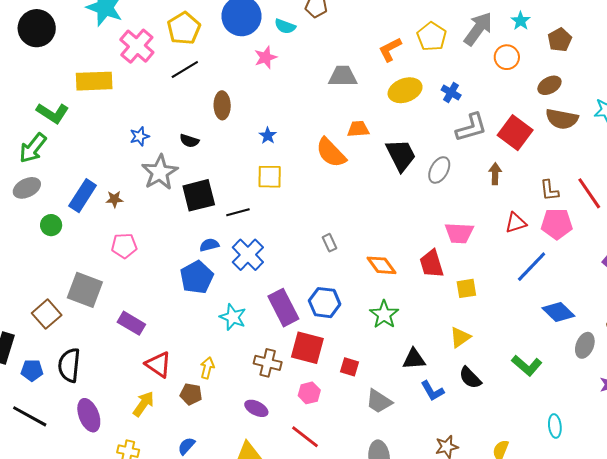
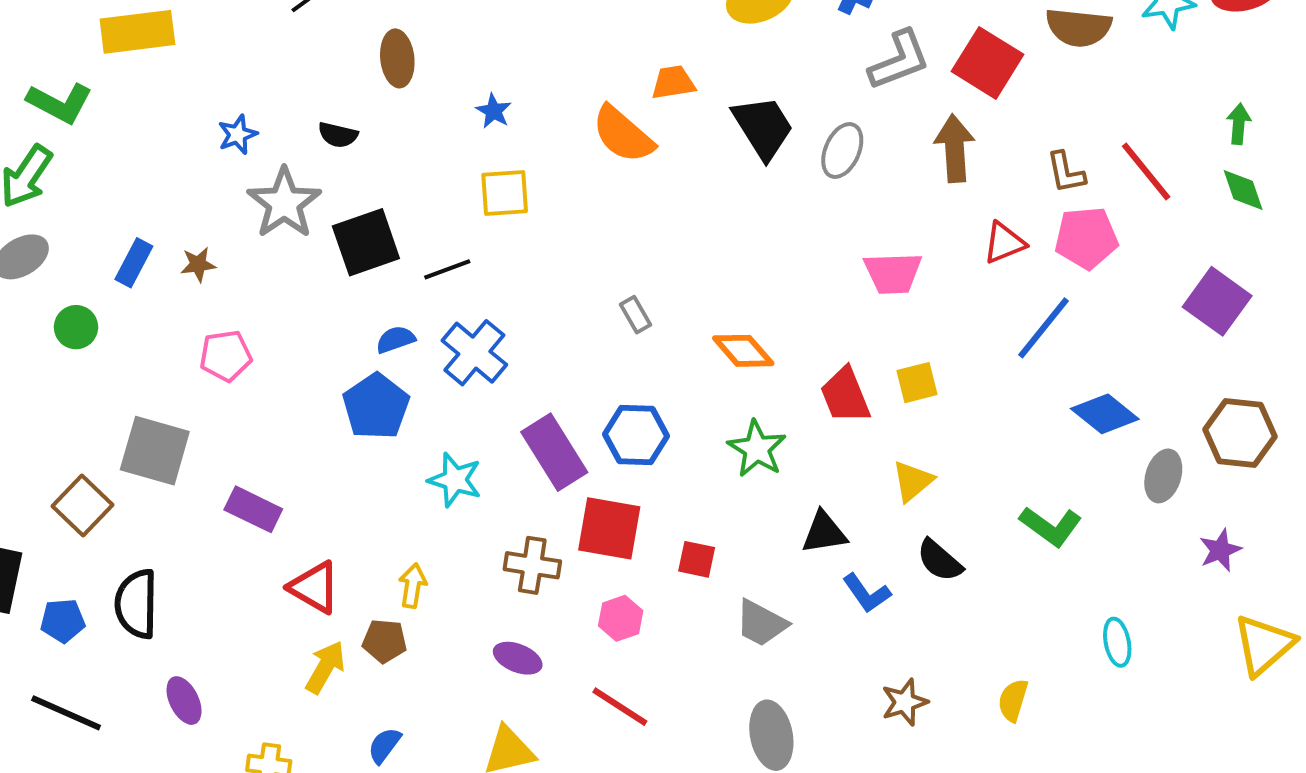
brown arrow: (495, 174) -> (955, 148), size x1.5
blue rectangle: (83, 196) -> (134, 263), size x0.7
red trapezoid: (432, 264) -> (845, 395), moved
yellow arrow: (143, 404) -> (325, 667), moved
purple ellipse: (89, 415) -> (184, 701), size x0.7

